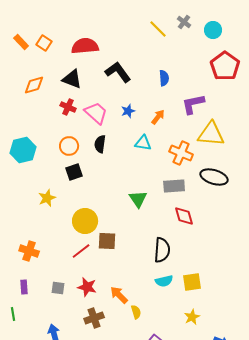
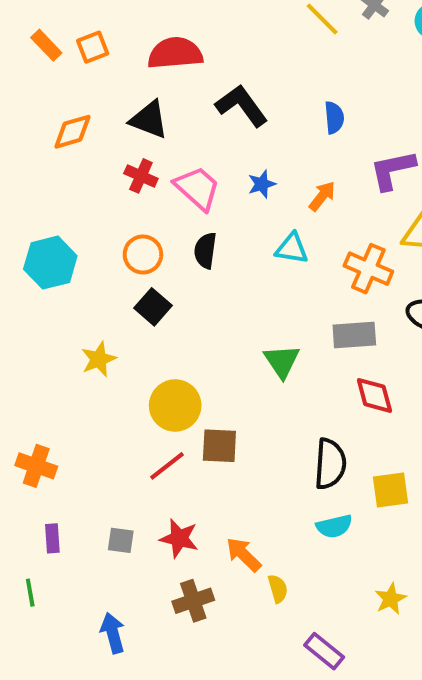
orange square: (44, 43) -> (93, 47), turned 35
black square: (74, 172) -> (153, 307), turned -30
orange cross: (29, 251) -> (36, 466), moved
yellow square: (192, 282) -> (391, 490), moved

